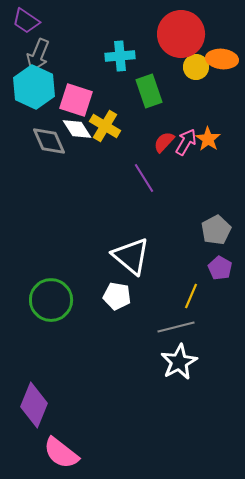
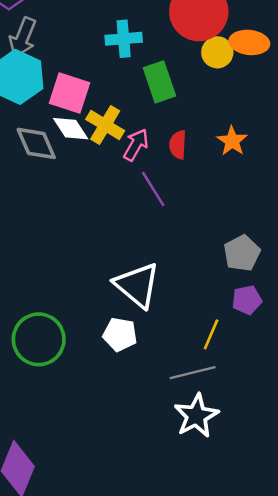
red semicircle: (164, 142) -> (178, 145), turned -40
pink arrow: (186, 142) -> (136, 145), moved
purple pentagon: (220, 268) -> (247, 300), turned 30

